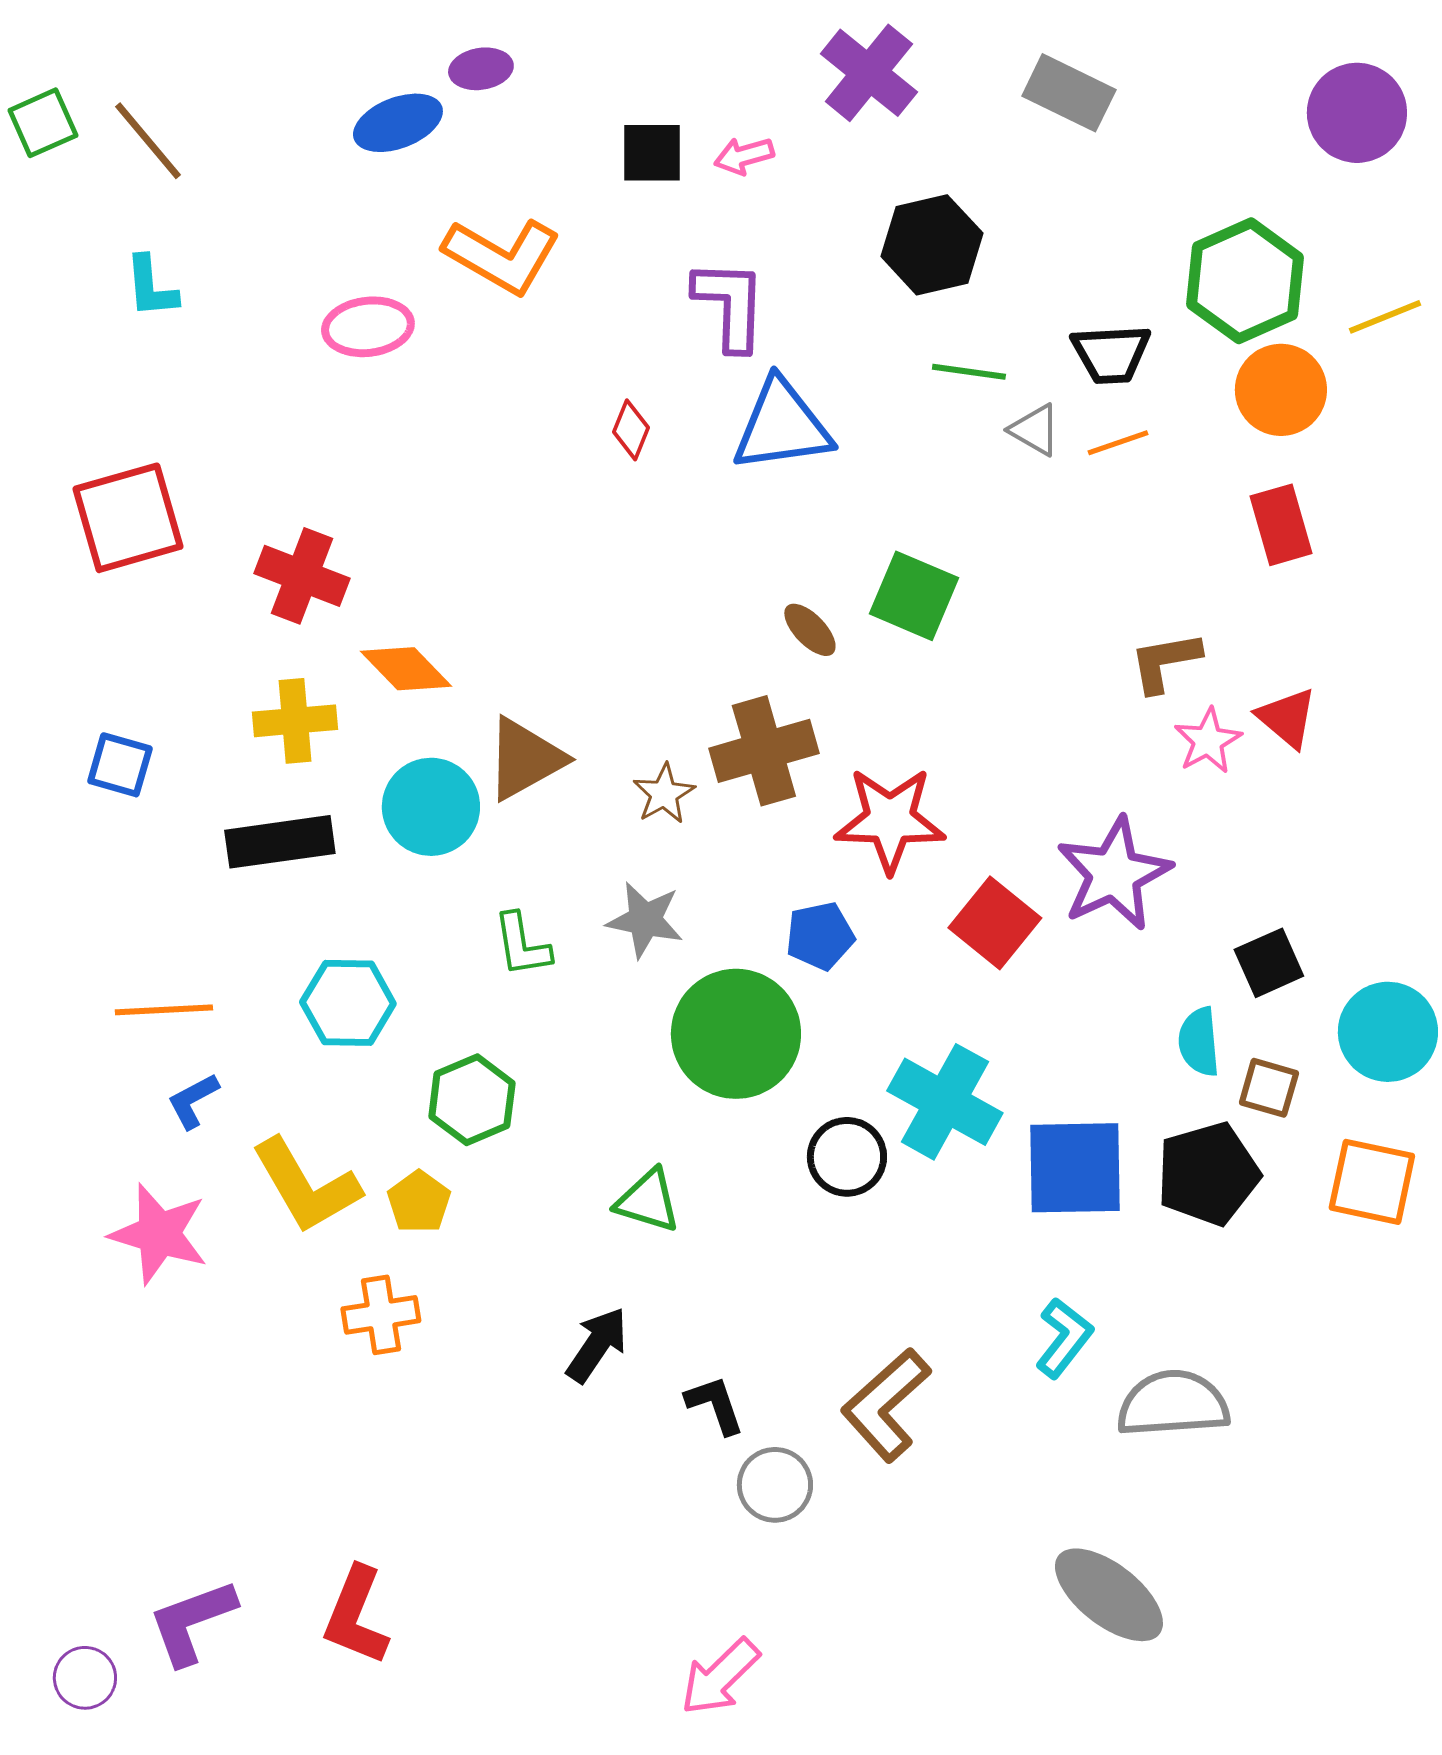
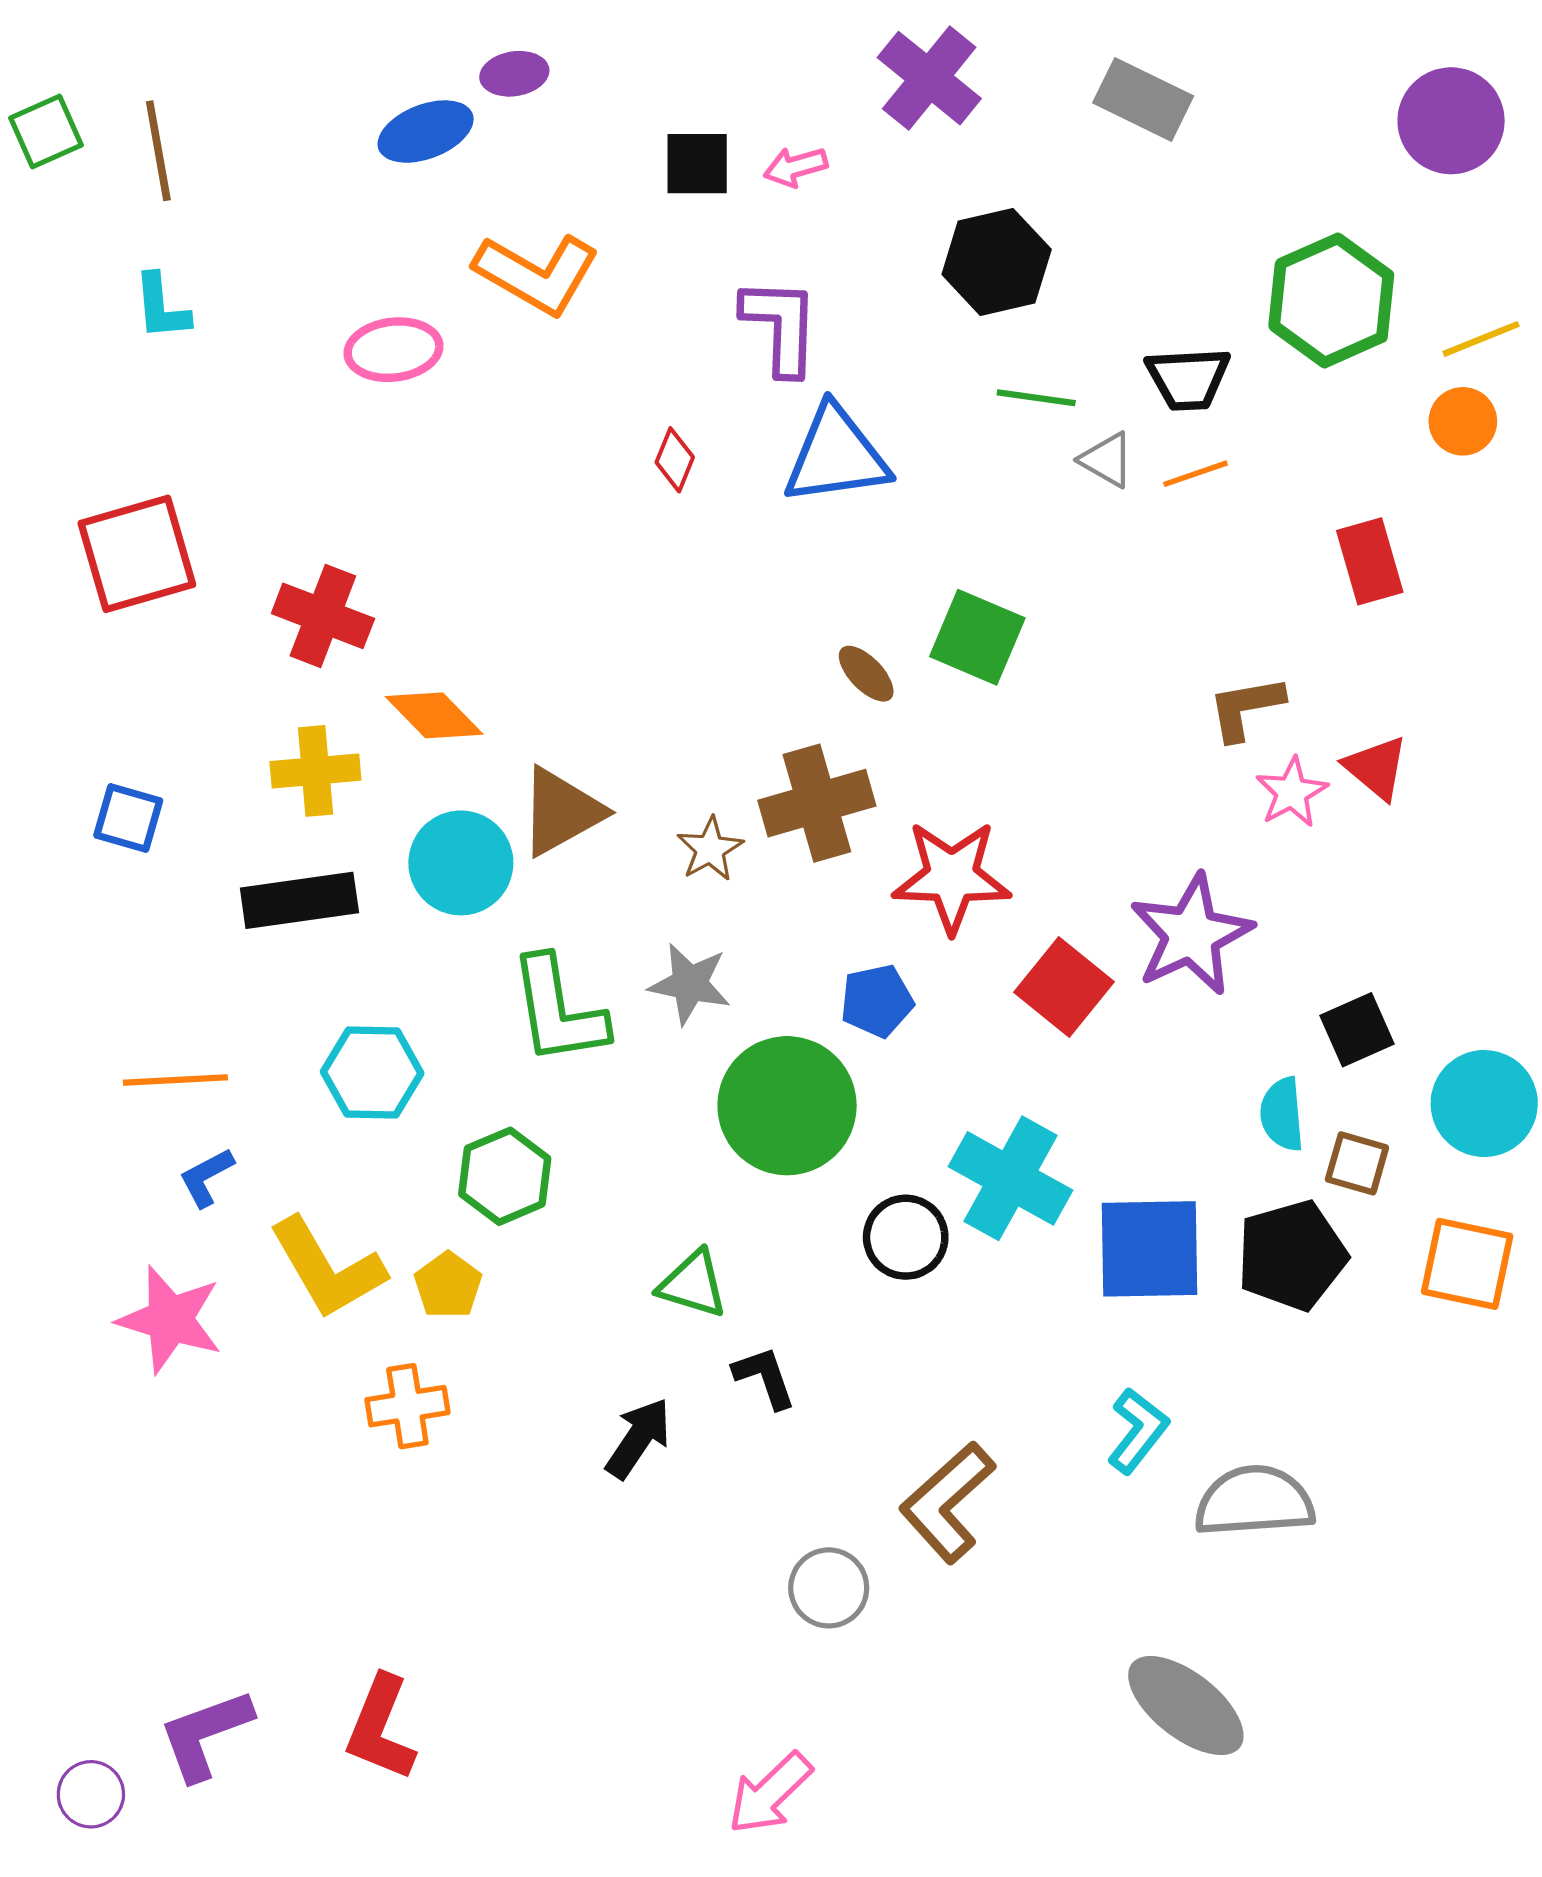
brown line: (148, 141) -> (158, 151), turned 30
orange circle: (1281, 390) -> (1463, 421), moved, size x0.7
green L-shape: (522, 945) -> (558, 1010), size x1.6
black L-shape: (715, 1405) -> (765, 1377), moved

